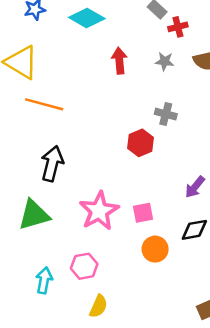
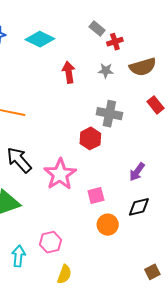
gray cross: (166, 114) -> (109, 114), size x1.4
black arrow: (52, 164) -> (19, 160), turned -52
pink star: (99, 211) -> (60, 174), moved

